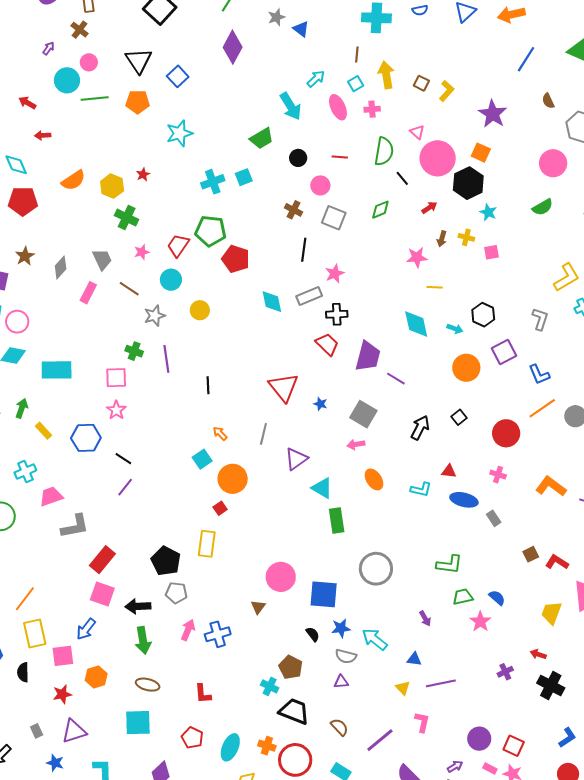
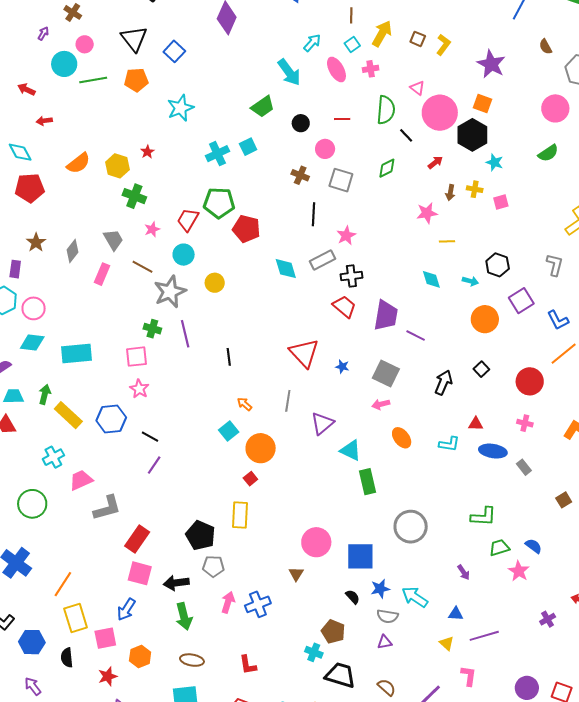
yellow arrow: (386, 75) -> (382, 34), turned 44
gray star: (155, 316) -> (170, 292), size x1.5
cyan diamond: (416, 324) -> (431, 279), size x0.7
yellow rectangle: (44, 431) -> (68, 415), size x1.6

